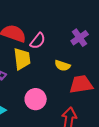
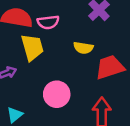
pink semicircle: (38, 41) -> (48, 22), turned 54

